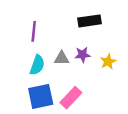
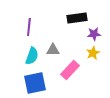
purple star: (83, 55) -> (94, 34), moved
pink rectangle: (71, 98) -> (70, 70), moved

